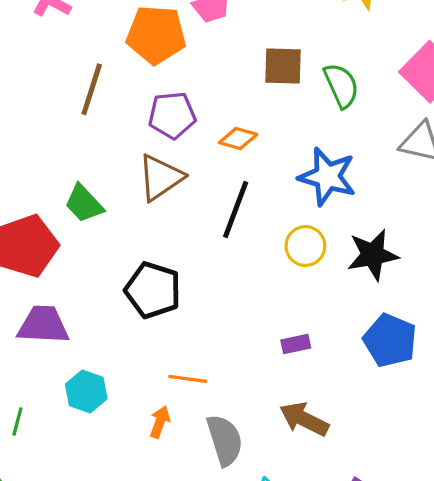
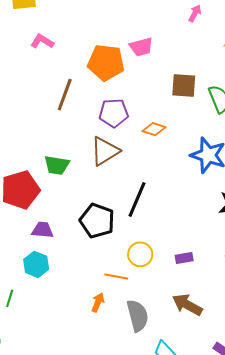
green trapezoid: (84, 204) -> (57, 165), turned -40
black line: (236, 210) -> (137, 200), moved
yellow circle: (305, 246) -> (140, 254), moved
purple trapezoid: (43, 325) -> (43, 230), moved, size x0.7
cyan hexagon: (86, 392) -> (36, 264), moved

